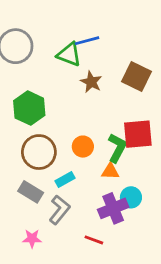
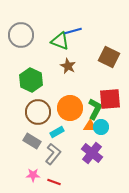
brown star: (91, 82) -> (68, 66), moved
orange circle: (83, 147) -> (70, 108), size x1.6
cyan circle: (131, 197) -> (101, 127), moved
purple cross: (113, 208) -> (92, 153), turned -30
red line: (94, 240) -> (54, 182), moved

